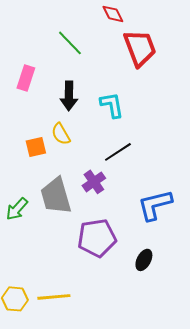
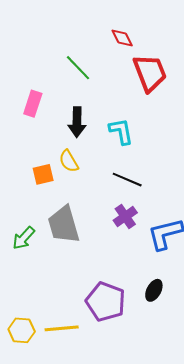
black line: (118, 152) -> (127, 180), turned 56
purple cross: (94, 182) -> (125, 216), moved
purple pentagon: (97, 238) -> (106, 302), moved, turned 30

